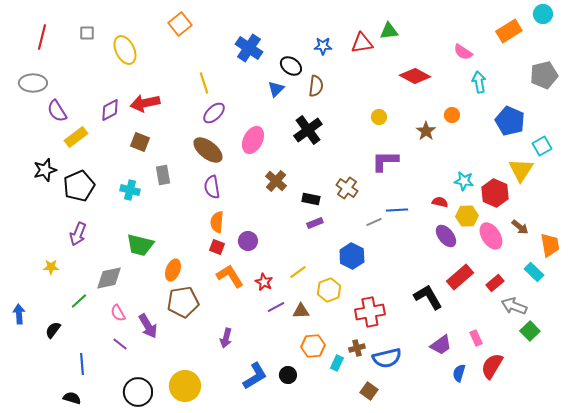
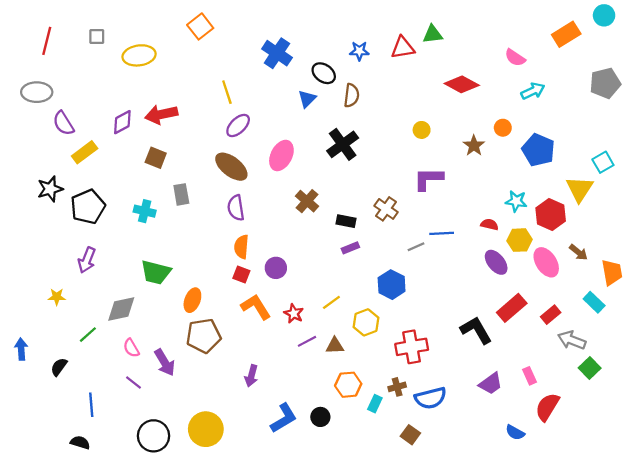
yellow ellipse: (125, 50) -> (139, 55), turned -72
cyan arrow: (479, 82) -> (533, 91), turned 75
blue pentagon: (510, 121) -> (538, 150), moved
blue semicircle: (459, 373) -> (515, 433), moved, turned -78

